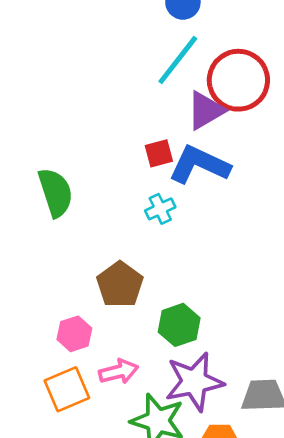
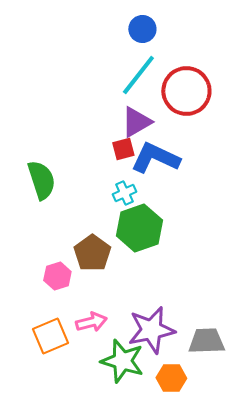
purple triangle: (206, 110) -> (136, 122), moved
green hexagon: (179, 325) -> (139, 228), moved, size x1.4
pink hexagon: (74, 334) -> (57, 276), moved

